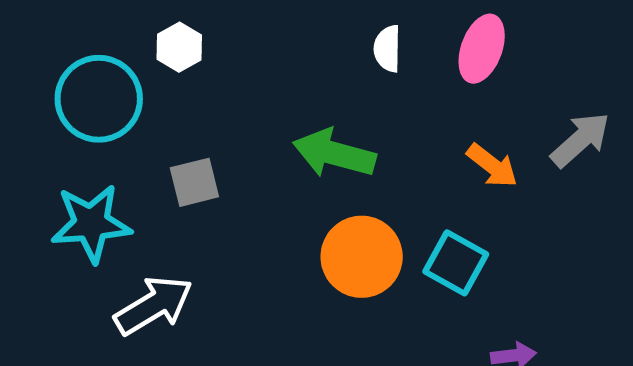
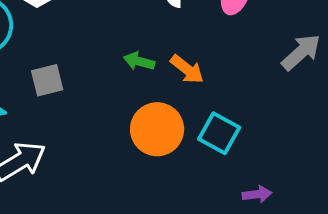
green arrow: (334, 153) -> (139, 61), size x0.6
orange arrow: (492, 166) -> (187, 69), moved

